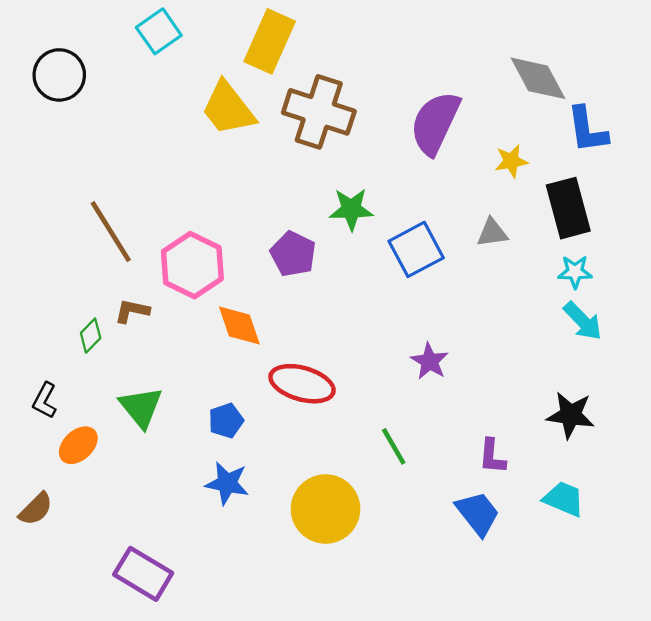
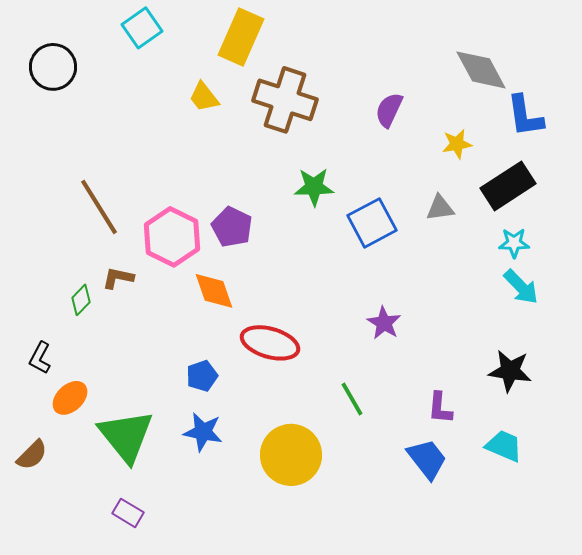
yellow trapezoid: (228, 109) -> (204, 97), size x0.6
purple semicircle: (435, 123) -> (389, 110), size x0.6
black rectangle: (568, 208) -> (508, 186), turned 72
purple pentagon: (293, 254) -> (232, 227), moved
green triangle: (141, 407) -> (126, 436), moved, size x1.4
purple rectangle: (143, 574) -> (128, 513), size x0.6

